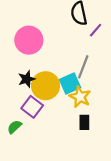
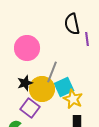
purple line: (96, 30) -> (87, 39), turned -48
gray line: (83, 67) -> (52, 72), moved

